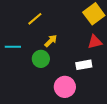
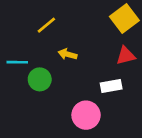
yellow arrow: (51, 41) -> (67, 54), turned -120
green circle: (41, 59) -> (40, 79), moved

